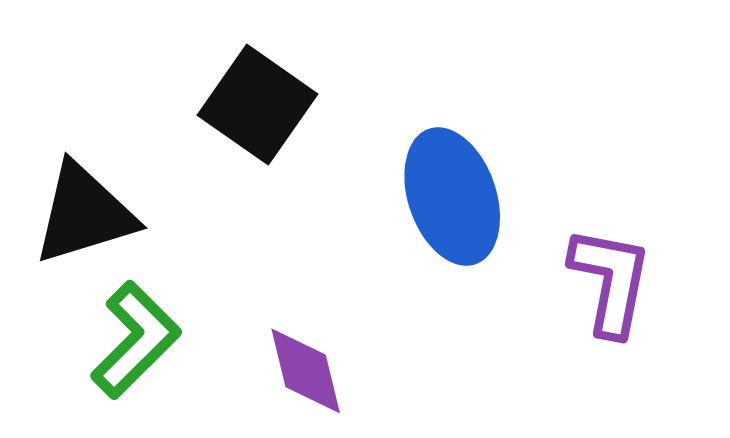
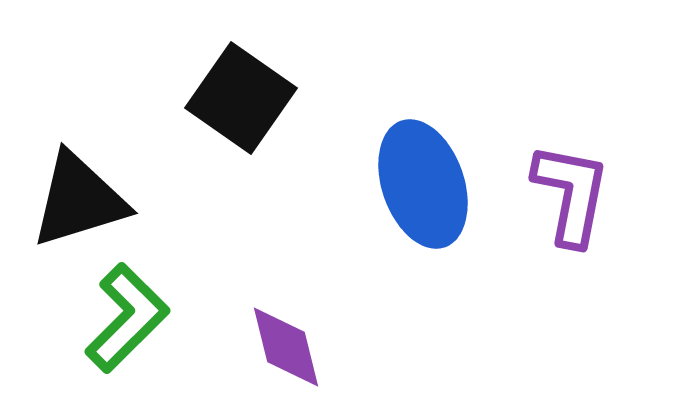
purple L-shape: (610, 281) -> (571, 194), moved

